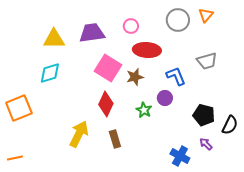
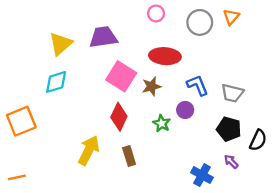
pink circle: (131, 26) -> (156, 13), moved
yellow triangle: (54, 39) -> (61, 44), turned -40
gray trapezoid: (207, 61) -> (232, 93), moved, turned 30

